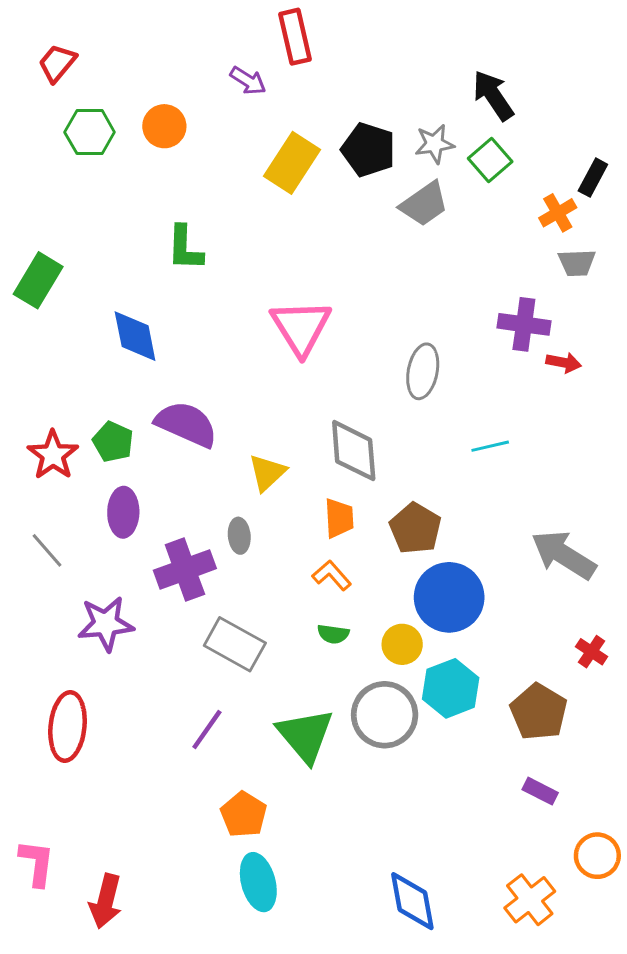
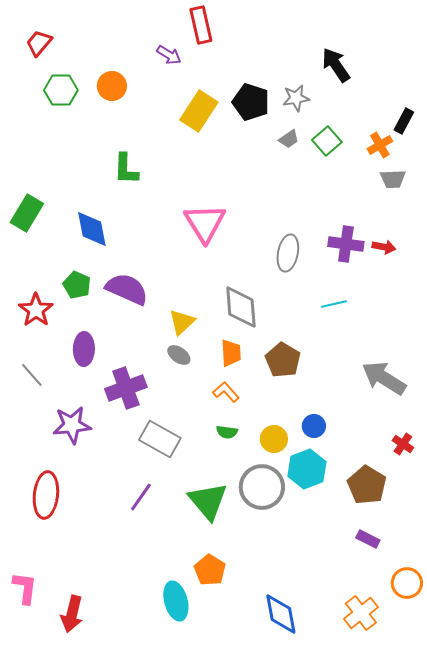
green square: (490, 160) -> (327, 141), moved
gray trapezoid: (424, 204) -> (289, 139), size x0.6
green rectangle: (38, 280) -> (27, 213), moved
purple cross: (524, 324) -> (346, 244), moved
green pentagon: (113, 442) -> (77, 285), moved
gray ellipse: (239, 536) -> (179, 355), moved, turned -50
blue circle: (449, 597) -> (314, 426), moved, size x0.5
orange pentagon: (244, 815) -> (210, 570), moved

